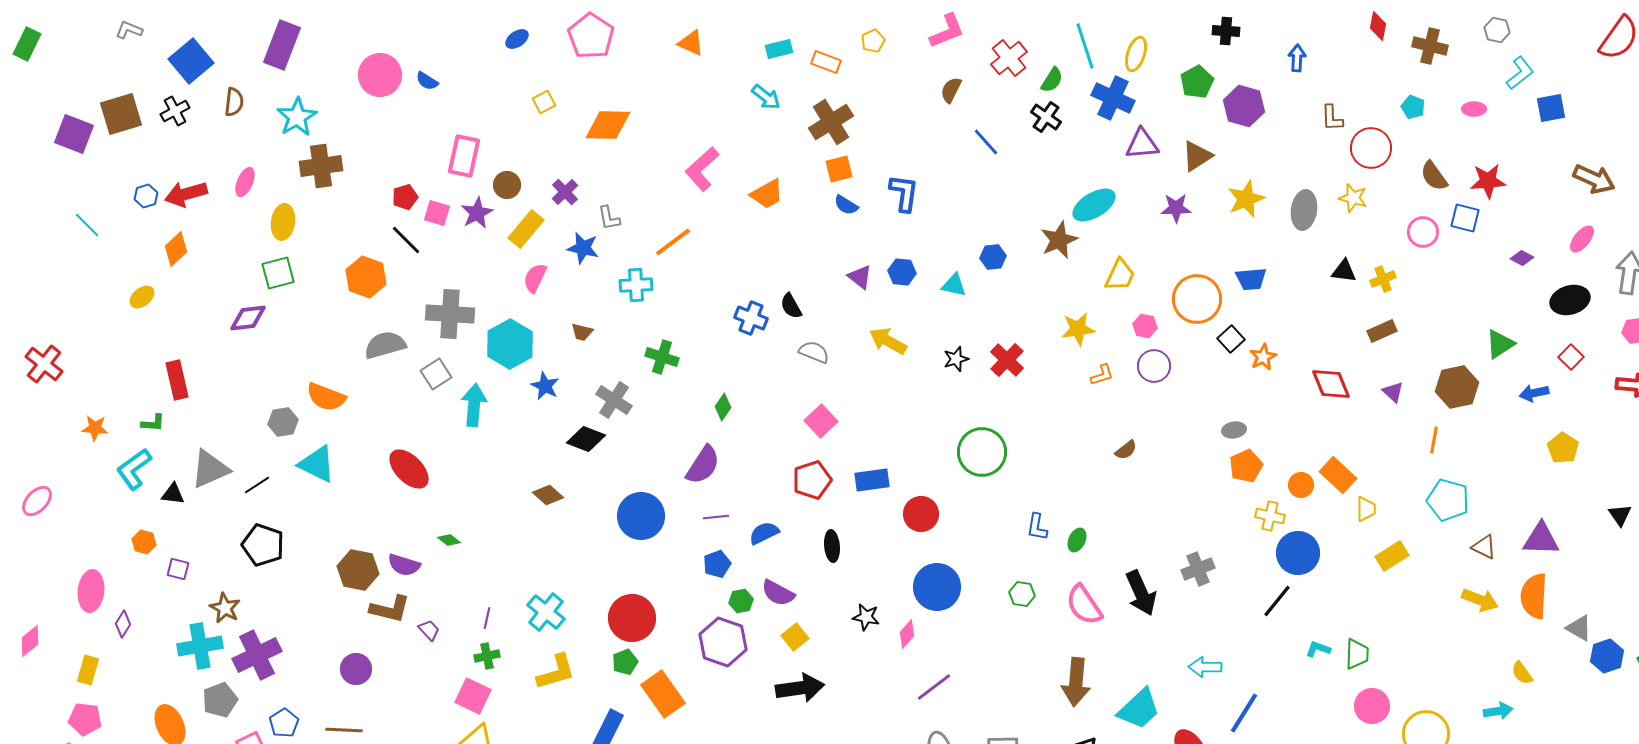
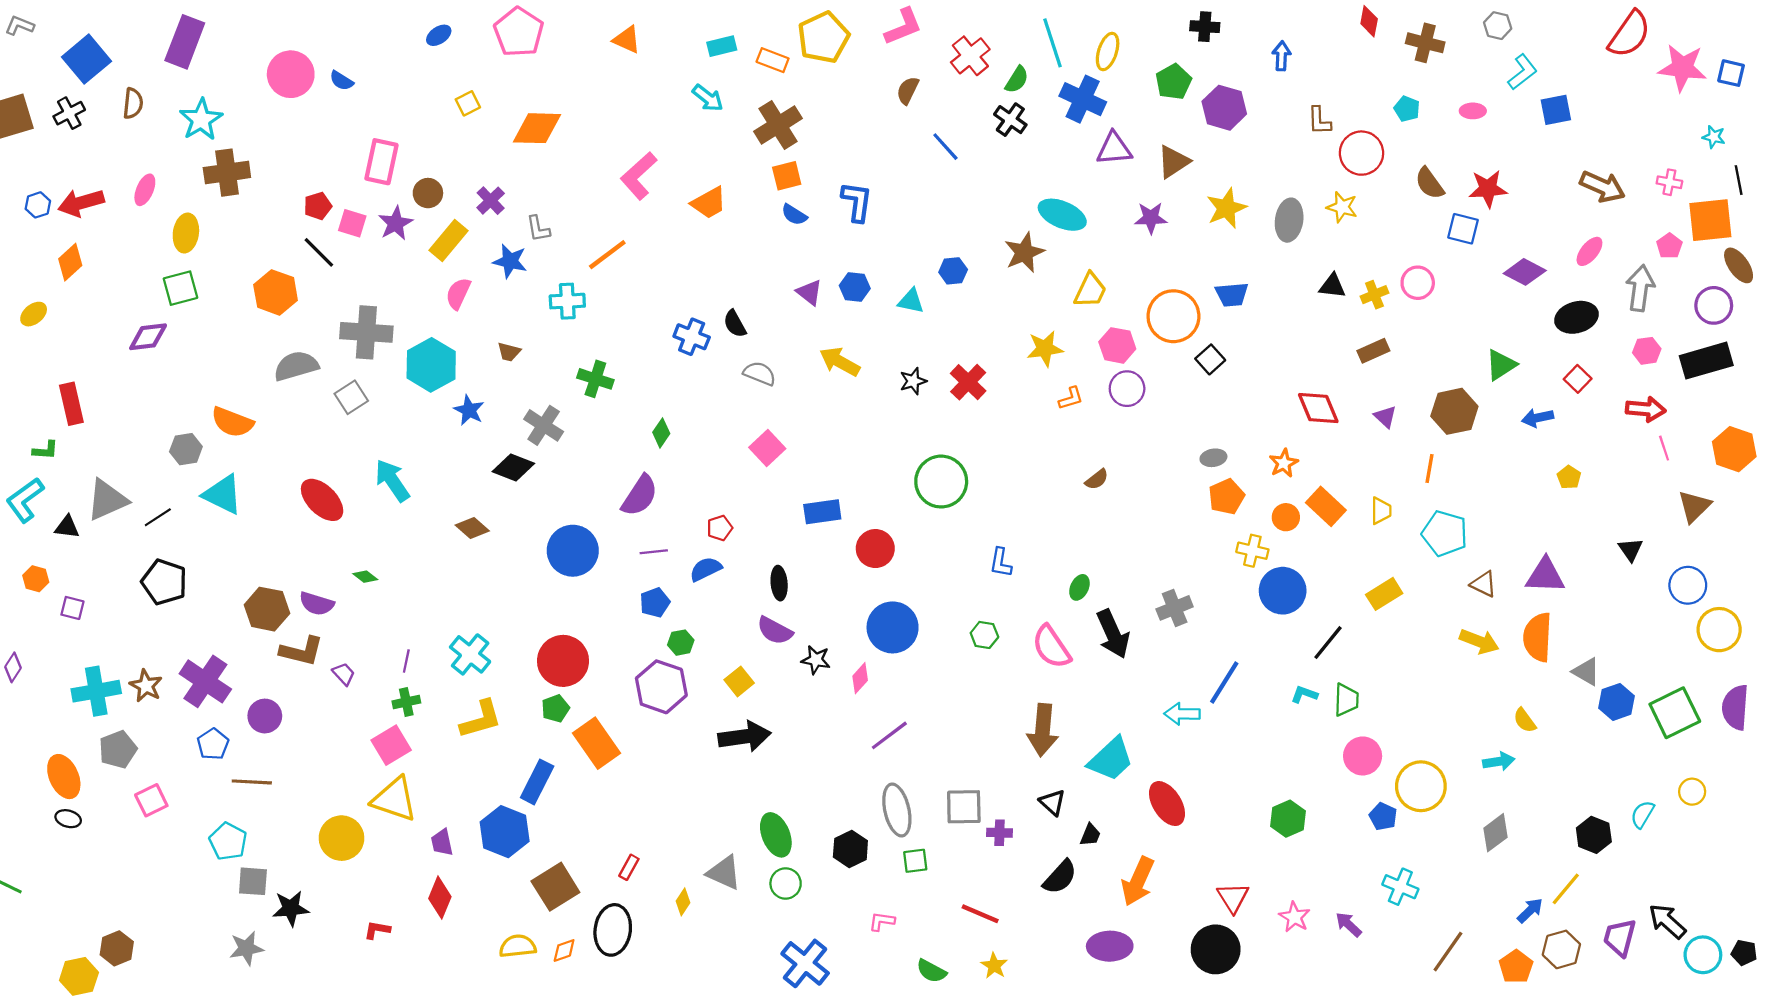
yellow pentagon: (873, 41) -> (823, 37), size x2.0
cyan ellipse: (1094, 205) -> (1062, 215), turned 54
pink circle: (1423, 232) -> (1418, 283), moved
purple diamond: (1522, 258) -> (1525, 272), size x1.6
pink hexagon: (1145, 326) -> (1117, 345), size x1.4
orange star: (1263, 357) -> (1284, 463), moved
cyan arrow: (474, 405) -> (392, 480), moved, turned -39
yellow pentagon: (1563, 448) -> (1569, 477), size x0.7
red pentagon: (812, 480) -> (720, 528), moved, size x0.6
yellow trapezoid: (1366, 509) -> (1381, 511), moved
green ellipse: (1077, 540) -> (1079, 587), moved
purple semicircle: (778, 593) -> (775, 631), moved
black line: (1277, 601) -> (1328, 643), moved
brown star: (225, 608) -> (146, 686), moved
purple cross: (257, 655) -> (205, 681), moved, turned -30
pink square: (473, 696) -> (391, 745), turned 33
blue line: (1244, 713) -> (1224, 683), moved
blue pentagon: (284, 723) -> (213, 744), moved

